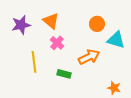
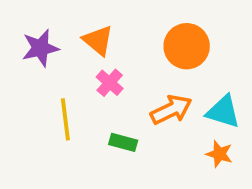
orange circle: (97, 24) -> (187, 46), size x1.5
cyan triangle: (116, 40) -> (223, 112), moved
orange star: (114, 88) -> (219, 154), moved

